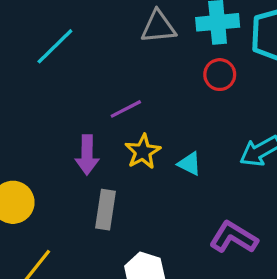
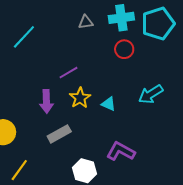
gray triangle: (158, 27) -> (86, 22), size x0.7
gray rectangle: (106, 210) -> (59, 134), turned 55
purple L-shape: (234, 237) -> (121, 151), moved

